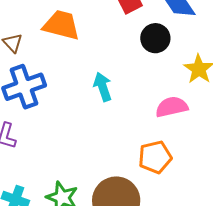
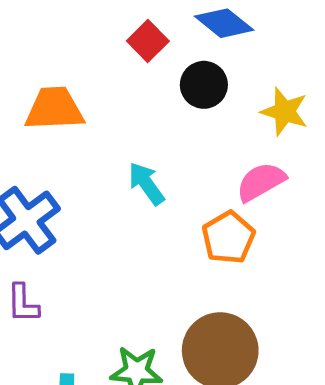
orange pentagon: (155, 157) -> (228, 238), moved

